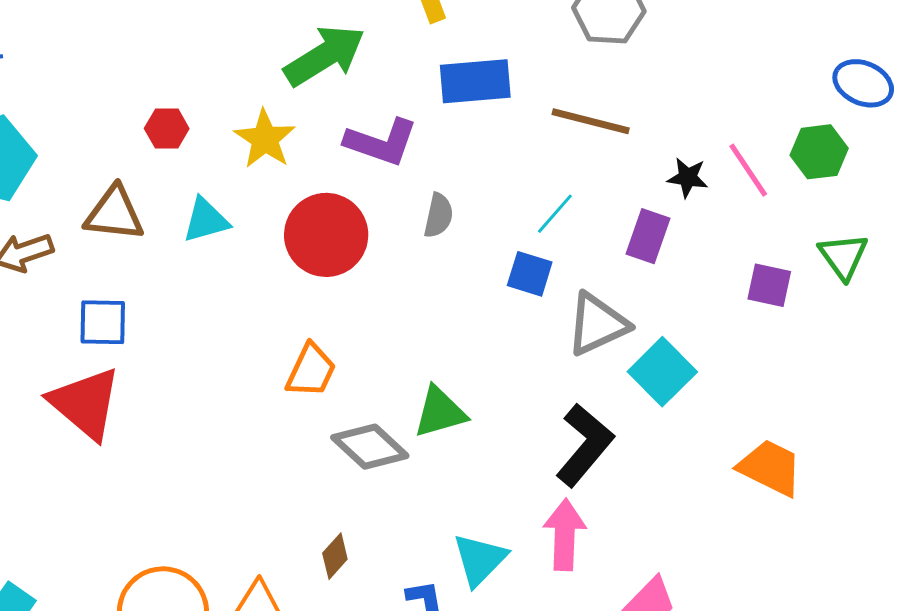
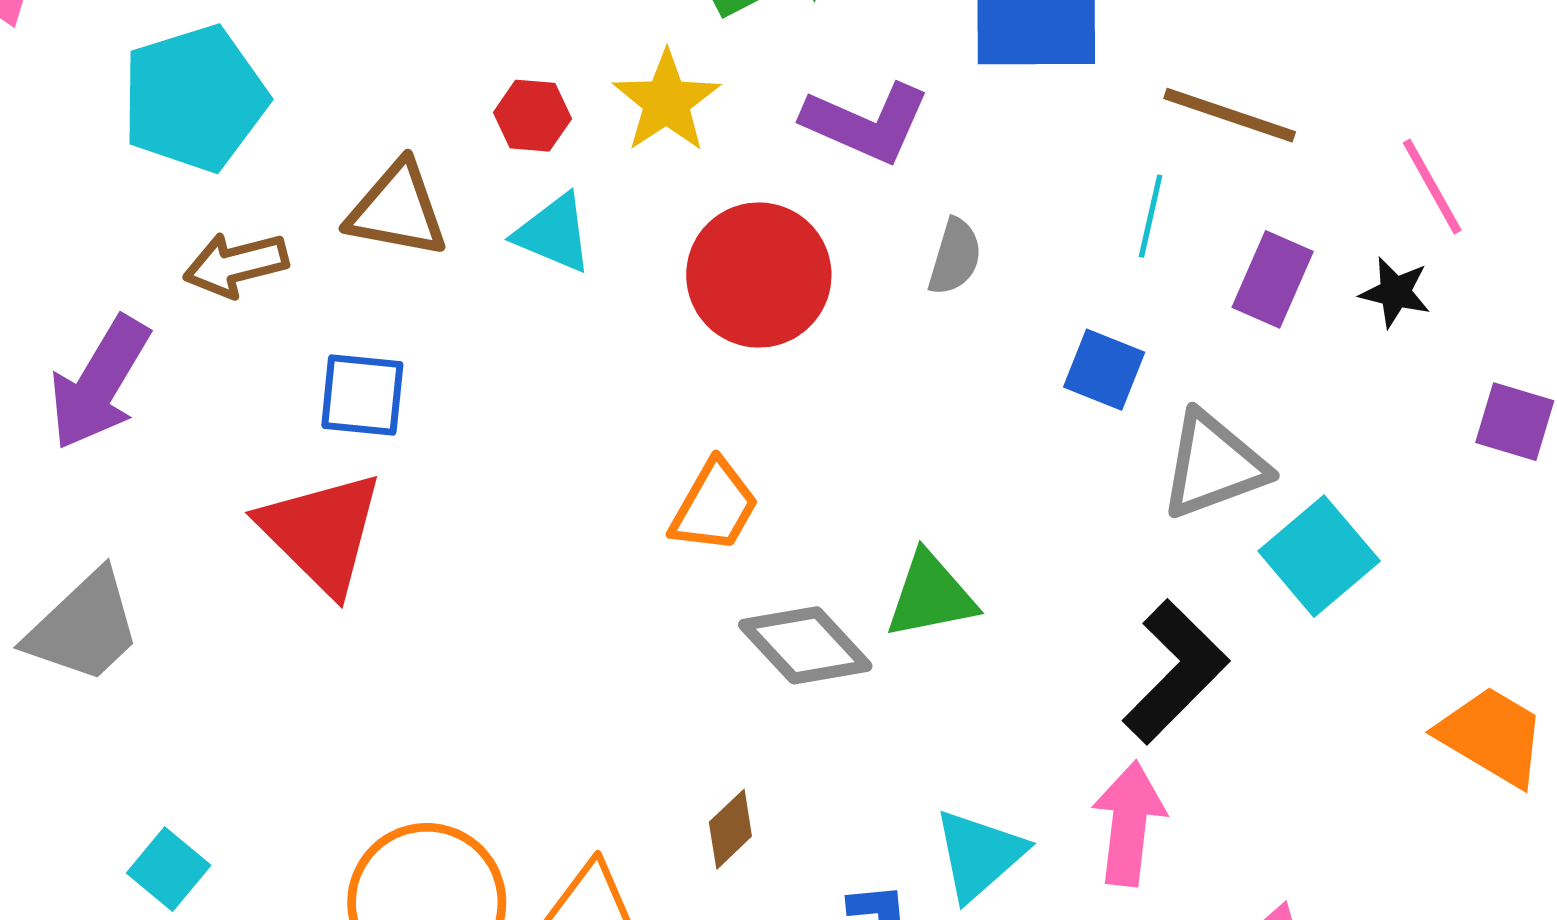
red hexagon: (167, 129) -> (532, 116), moved
pink line: (748, 170) -> (1432, 187), moved
black star: (688, 178) -> (1395, 292), moved
cyan line: (555, 214) -> (1151, 216), moved, turned -33
cyan triangle: (206, 220) -> (554, 233), turned 34
purple rectangle: (648, 236) -> (1273, 279), moved

